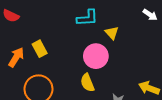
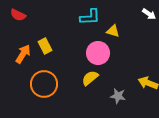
yellow triangle: (112, 33) -> (113, 31), turned -32
yellow semicircle: (87, 83) -> (90, 78), turned 72

